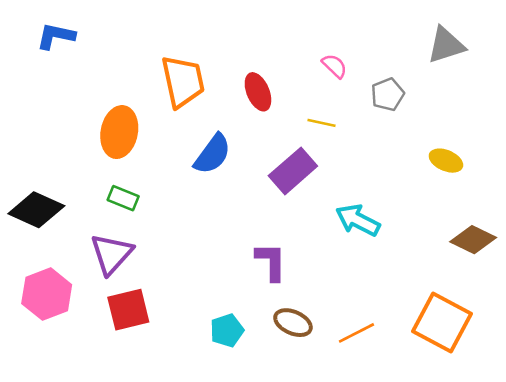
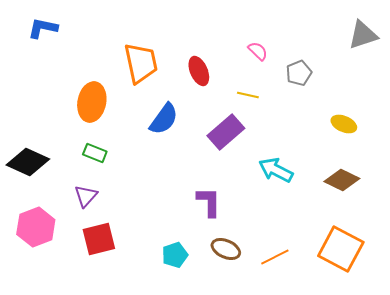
gray triangle: (446, 45) -> (363, 35), moved
brown diamond: (473, 240) -> (342, 180), moved
purple triangle: (111, 254) -> (86, 196), size x0.7

